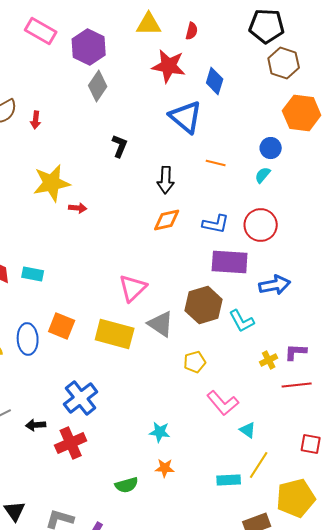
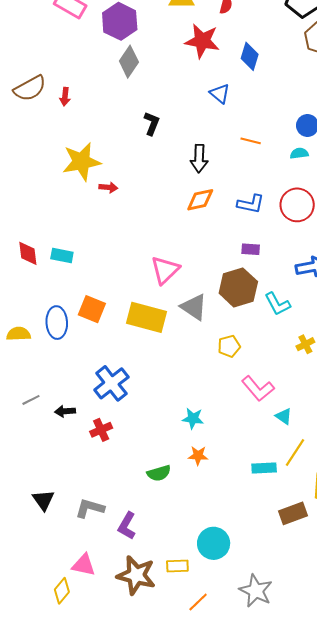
blue triangle: (186, 117) -> (220, 94), size x0.6
cyan semicircle: (263, 175) -> (299, 153), turned 42
purple rectangle: (230, 262) -> (251, 249), moved, size x0.5
red cross: (71, 443) -> (101, 430), size x0.7

